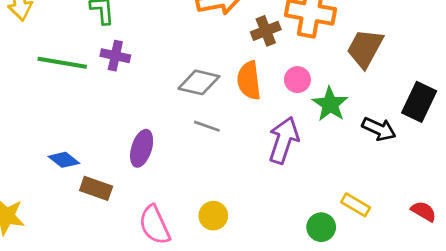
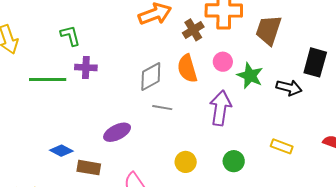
gray diamond: (199, 82) -> (151, 76), turned -32
purple ellipse: (142, 148) -> (117, 132), turned 56
yellow circle: (213, 216) -> (186, 162), moved
green circle: (321, 227) -> (234, 161), moved

